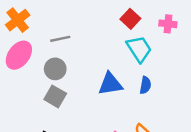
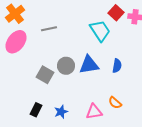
red square: (130, 19) -> (116, 13), moved
cyan trapezoid: (139, 49) -> (100, 31), moved
gray circle: (55, 69) -> (66, 66), moved

